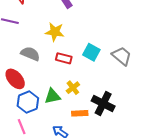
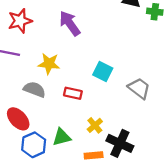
yellow star: (55, 32) -> (49, 64), moved
cyan square: (91, 52) -> (103, 72), moved
yellow cross: (73, 88) -> (95, 125), moved

